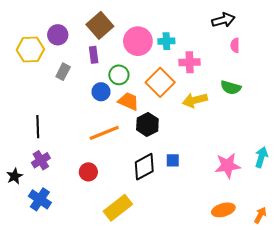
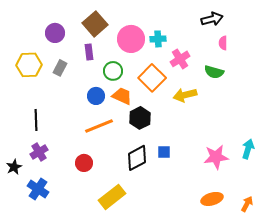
yellow hexagon: (30, 50) -> (29, 65), moved
pink cross: (190, 62) -> (180, 59), turned -30
green semicircle: (231, 88) -> (214, 72), moved
blue circle: (101, 92) -> (96, 96), moved

